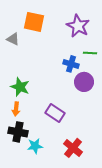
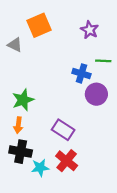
orange square: (34, 22) -> (39, 25), turned -35
purple star: (78, 26) -> (89, 30), size x0.7
green star: (20, 87) -> (23, 100), turned 30
red cross: (73, 148) -> (67, 161), moved

